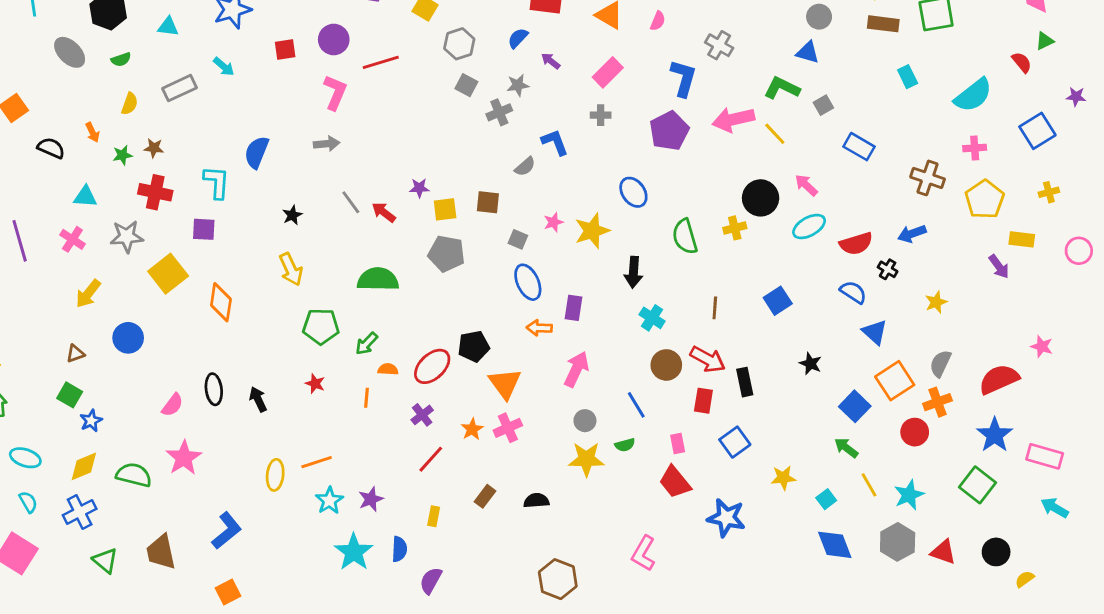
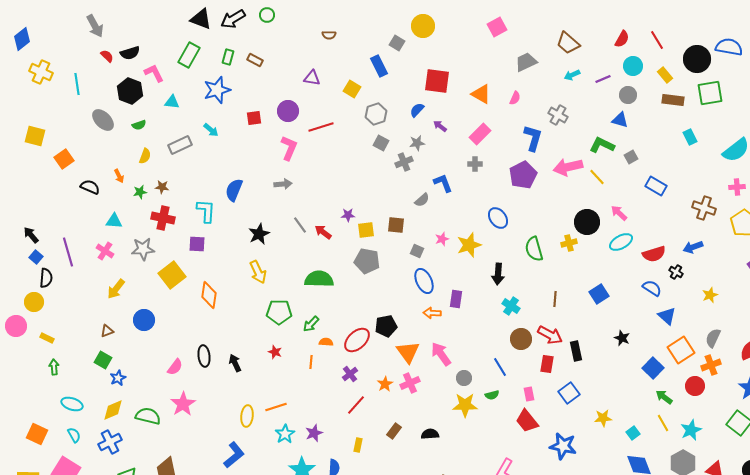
black star: (292, 215) -> (259, 234), size x1.5
pink arrow: (576, 369) -> (441, 354), moved, turned -60
green arrow: (846, 448) -> (664, 397), moved
blue L-shape: (227, 531) -> (234, 455), moved

